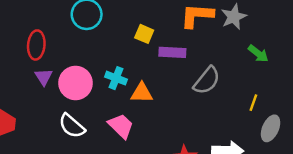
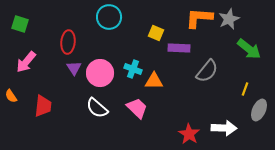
green arrow: (258, 54) -> (249, 49), size x1.4

